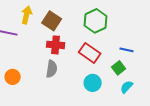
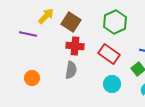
yellow arrow: (27, 15) -> (46, 16), turned 30

